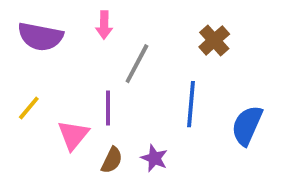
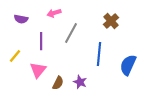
pink arrow: (104, 25) -> (54, 13), turned 72
purple semicircle: (40, 37) -> (21, 19), size x0.6
purple line: (108, 108) -> (41, 41), moved

